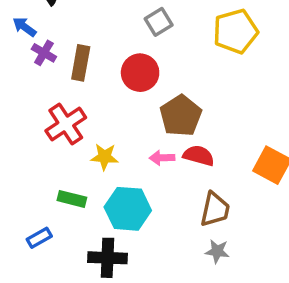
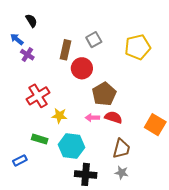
brown rectangle: (81, 63) -> (65, 50), moved
black cross: (107, 258) -> (86, 174), moved

